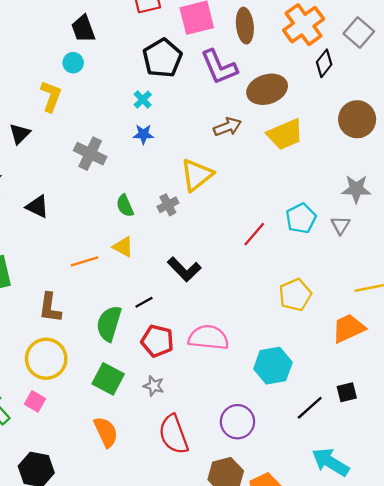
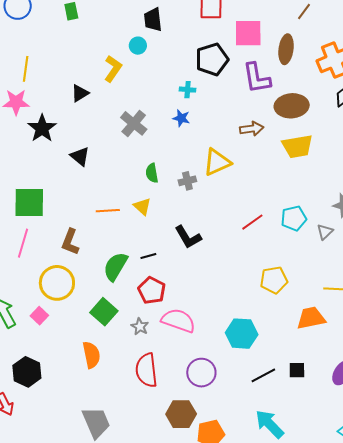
cyan cross: (143, 100) -> (188, 90), turned 35
pink semicircle: (208, 338) -> (178, 321), moved

